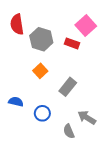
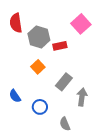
red rectangle: (72, 43) -> (60, 46), moved, turned -32
blue semicircle: (16, 102) -> (15, 96), turned -136
gray arrow: (87, 118) -> (82, 97), moved, turned 66

